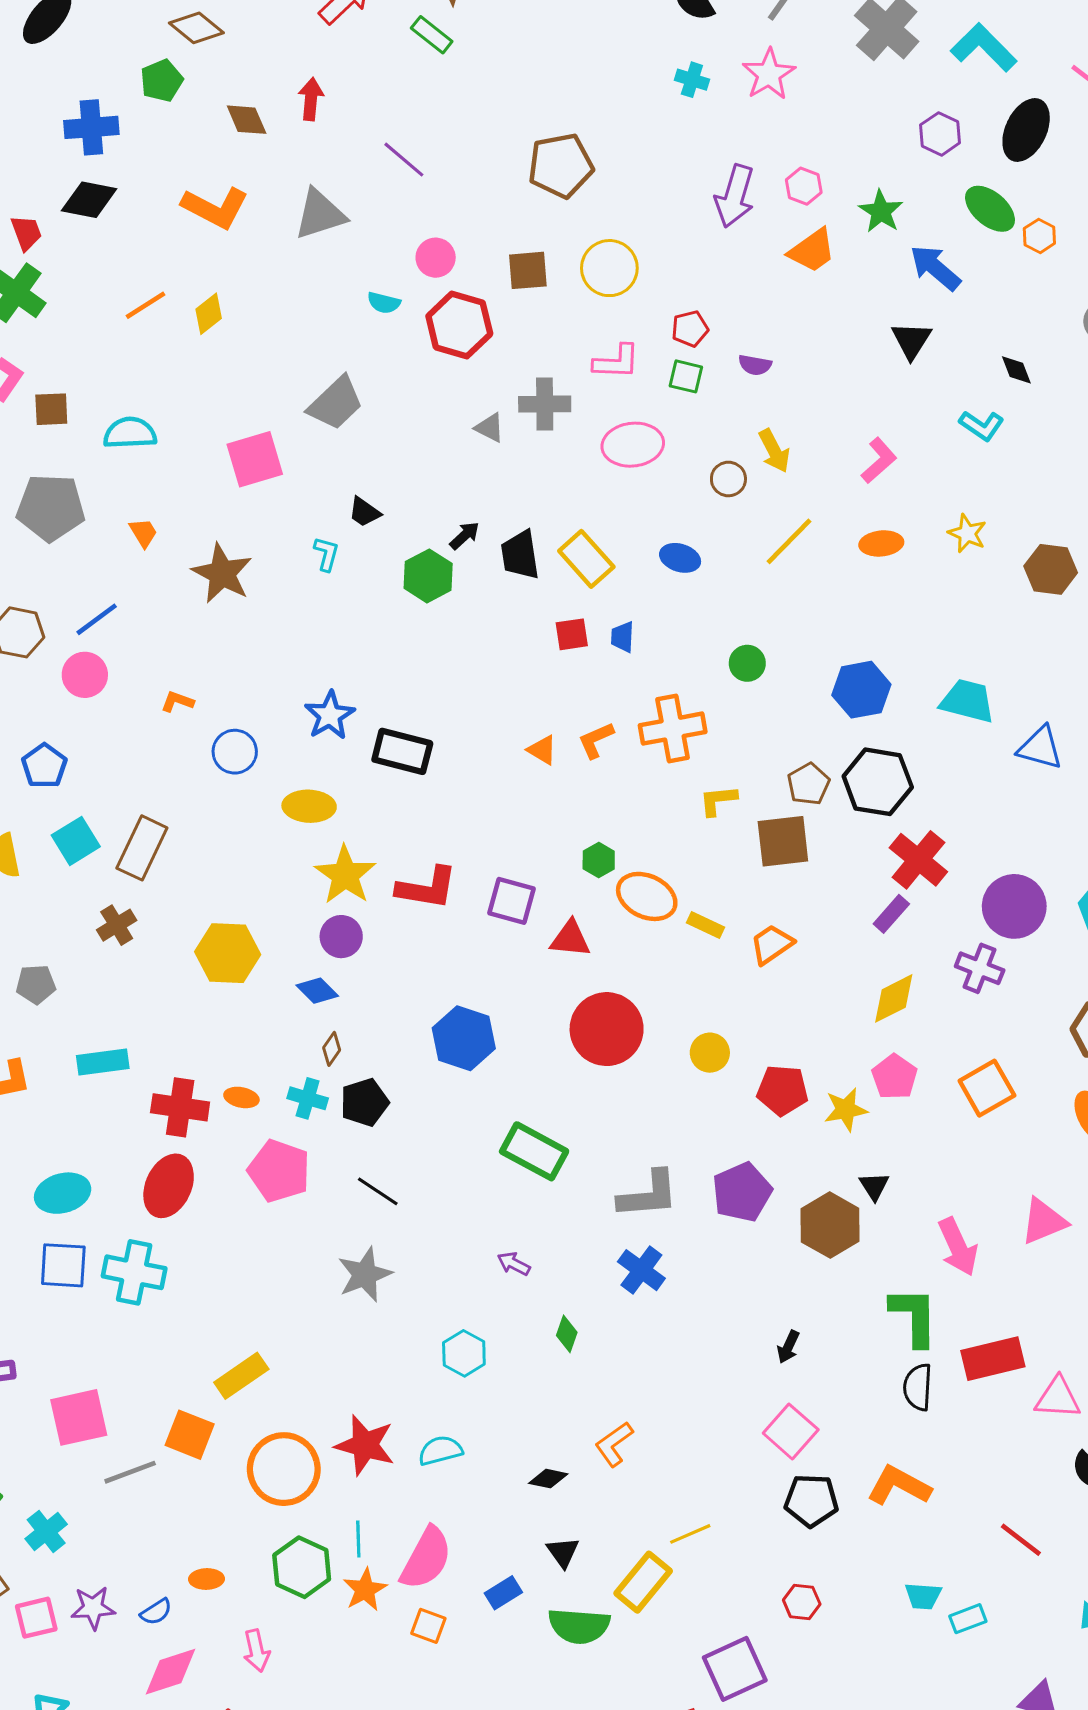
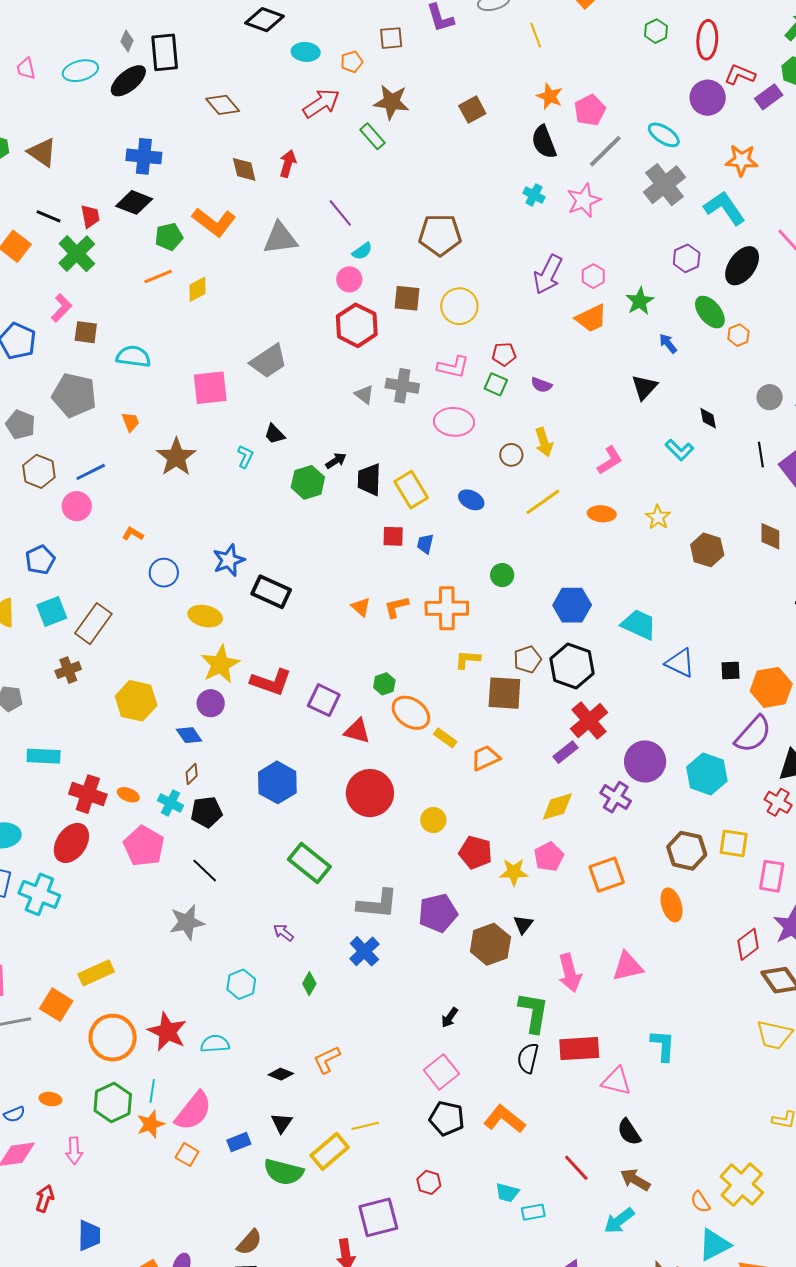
green pentagon: (162, 81) -> (169, 237), moved
blue arrow: (935, 268) -> (668, 343), size x0.6
cyan semicircle: (384, 303) -> (362, 251), moved, turned -60

